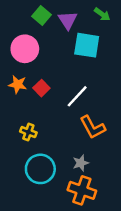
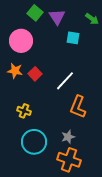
green arrow: (102, 14) -> (92, 19), moved
cyan square: (87, 45) -> (73, 38), size x0.6
orange L-shape: (93, 127) -> (78, 107), turned 50

